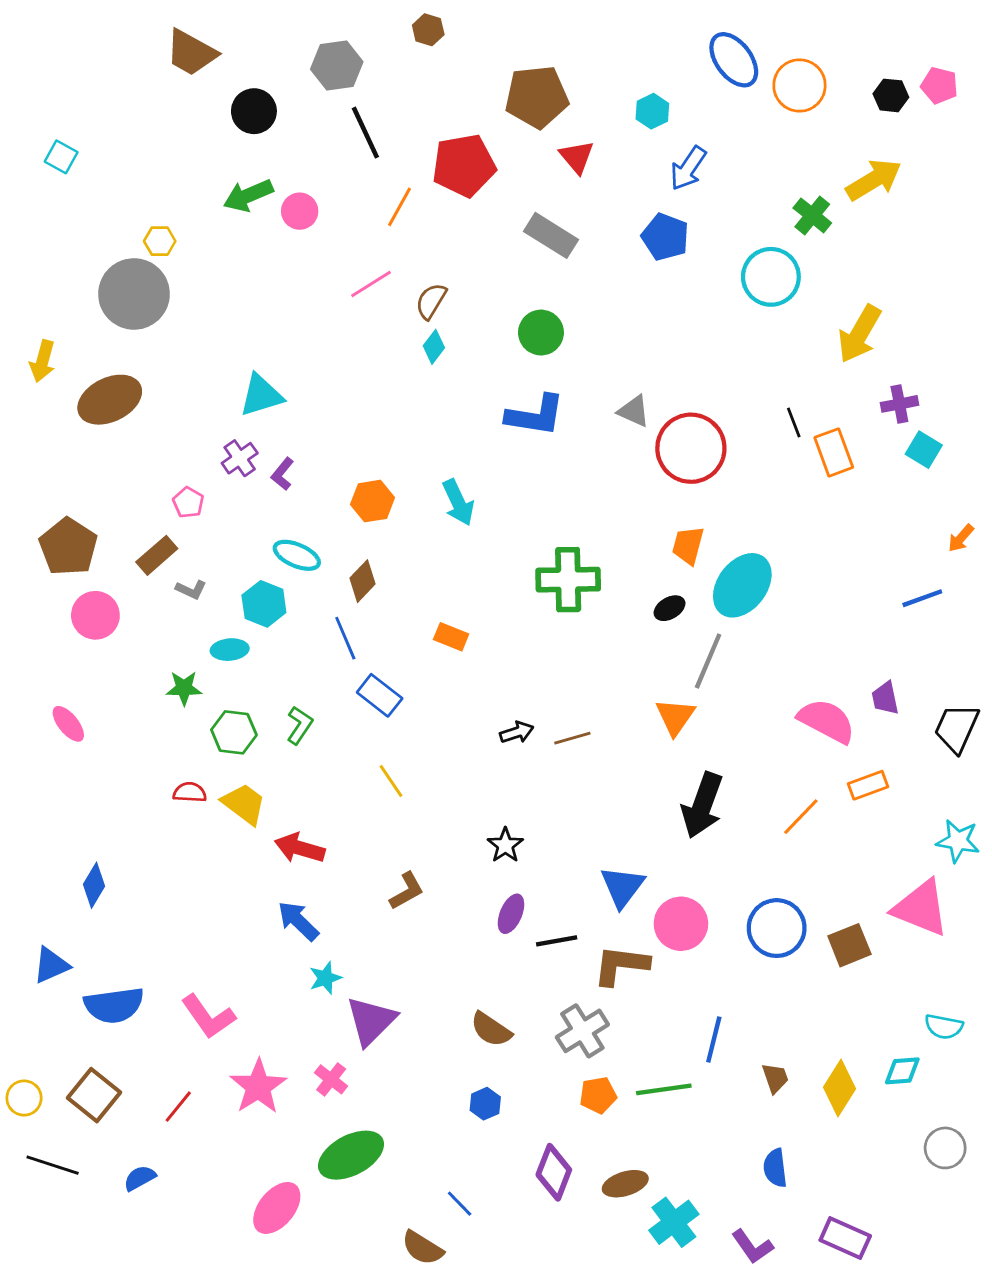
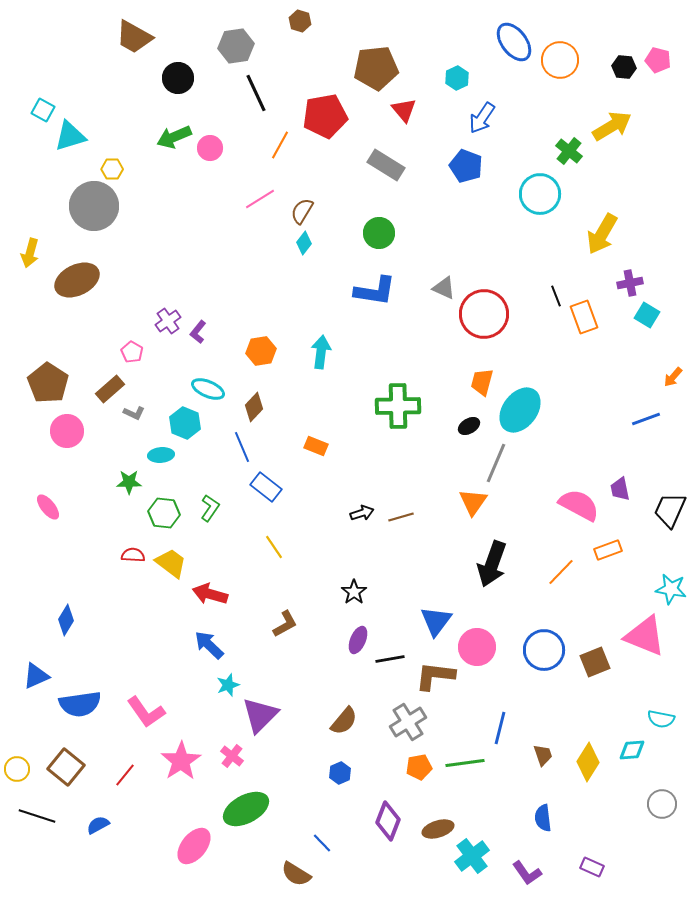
cyan triangle: (261, 395) -> (70, 136), moved
cyan arrow: (458, 502) -> (321, 352), turned -148
brown semicircle: (491, 1029) -> (344, 721), turned -84
purple rectangle: (845, 1238) -> (592, 867), size x0.7

